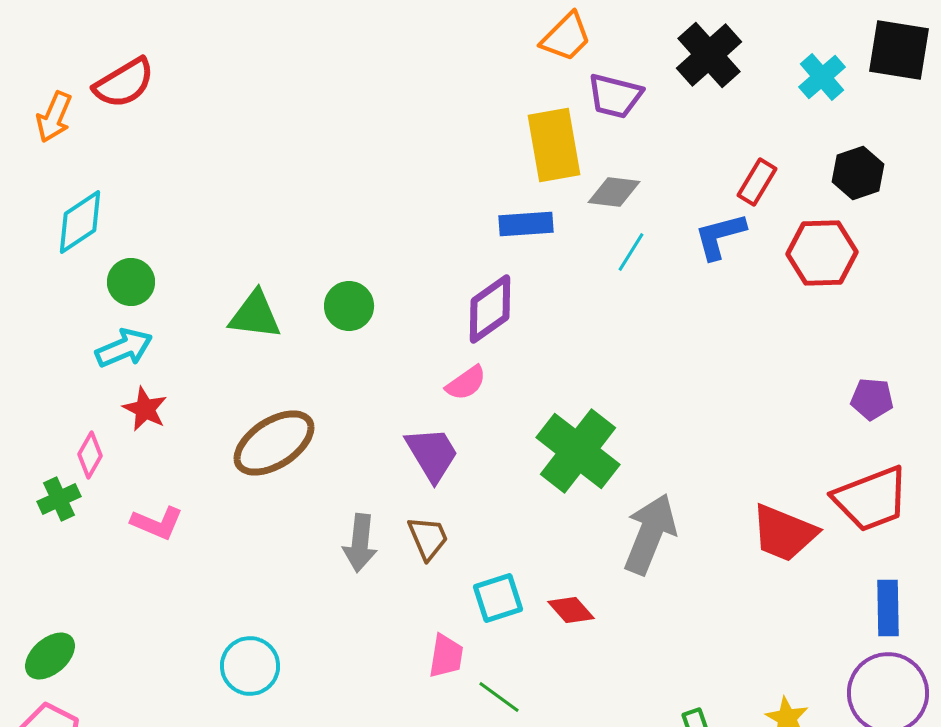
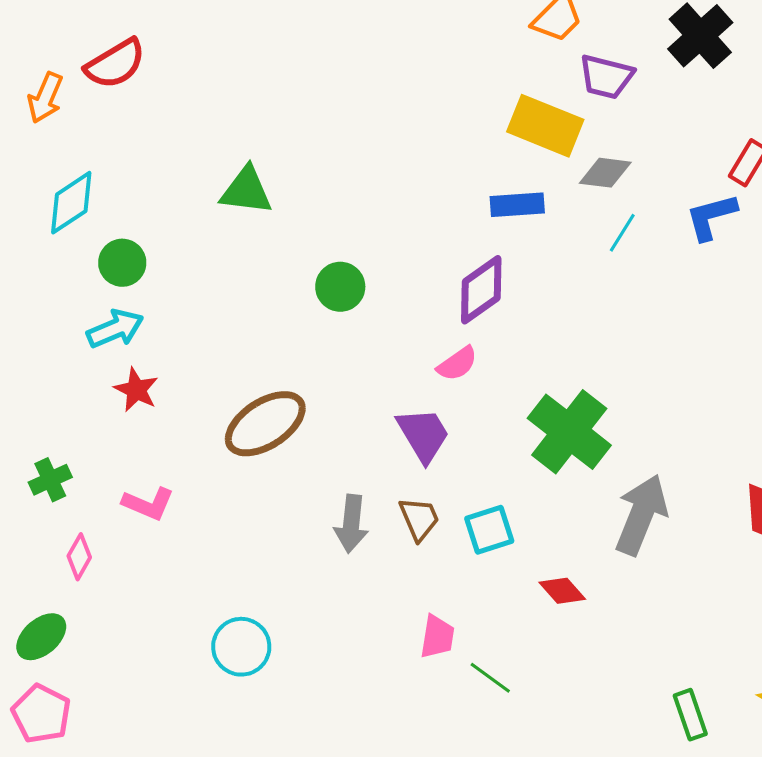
yellow rectangle: (554, 145) -> (545, 126), turned -58
green triangle: (255, 315) -> (246, 191), moved
pink diamond: (90, 455) -> (79, 557), moved
cyan square: (498, 598) -> (489, 530), moved

